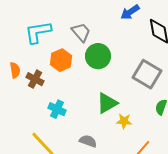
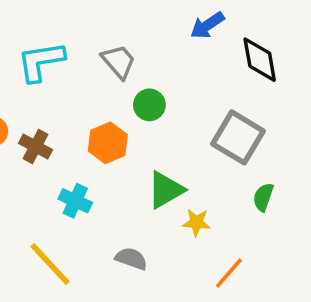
green circle: (98, 56) -> (149, 105), size x0.7
orange hexagon: (61, 60) -> (108, 143), moved

